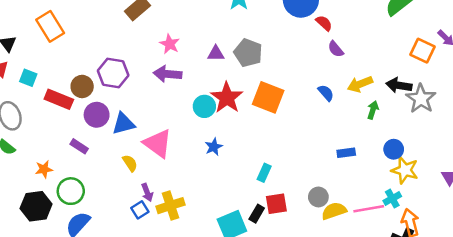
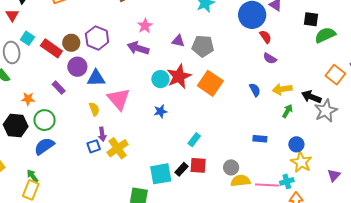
purple semicircle: (336, 49) -> (270, 58), turned -32
gray pentagon: (248, 53) -> (203, 46), turned -30
cyan square: (28, 78) -> (27, 38), moved
yellow cross: (170, 206) -> (118, 148), turned -30

